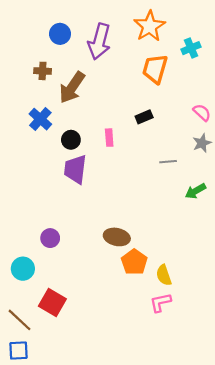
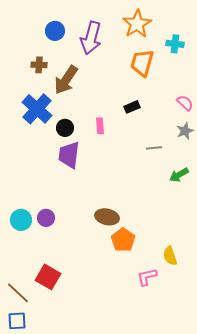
cyan cross: (191, 48) -> (175, 44), turned 30
blue cross: (40, 119) -> (37, 109), size x1.4
cyan circle: (23, 269) -> (21, 220), moved
yellow semicircle: (164, 275) -> (170, 256), moved

